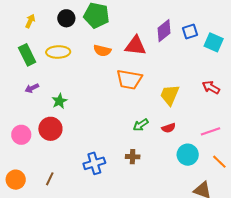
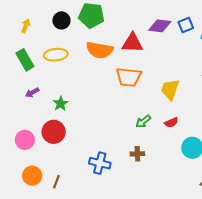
purple diamond: (164, 31) -> (160, 26), turned 50
orange semicircle: (102, 51) -> (100, 50), size x1.5
blue cross: (94, 163) -> (100, 163), turned 35
orange circle: (16, 180) -> (32, 176), moved

